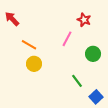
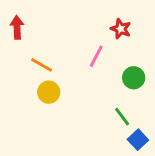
red arrow: (12, 19) -> (17, 27), turned 42
green line: (77, 81) -> (122, 117), moved

